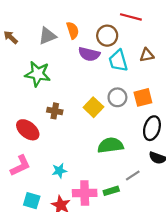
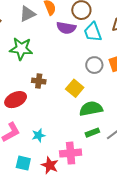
yellow square: (93, 107) -> (75, 88), moved
red ellipse: (28, 130) -> (16, 100), turned -60
cyan star: (59, 171) -> (38, 135), moved
green rectangle: (111, 191) -> (92, 133), moved

